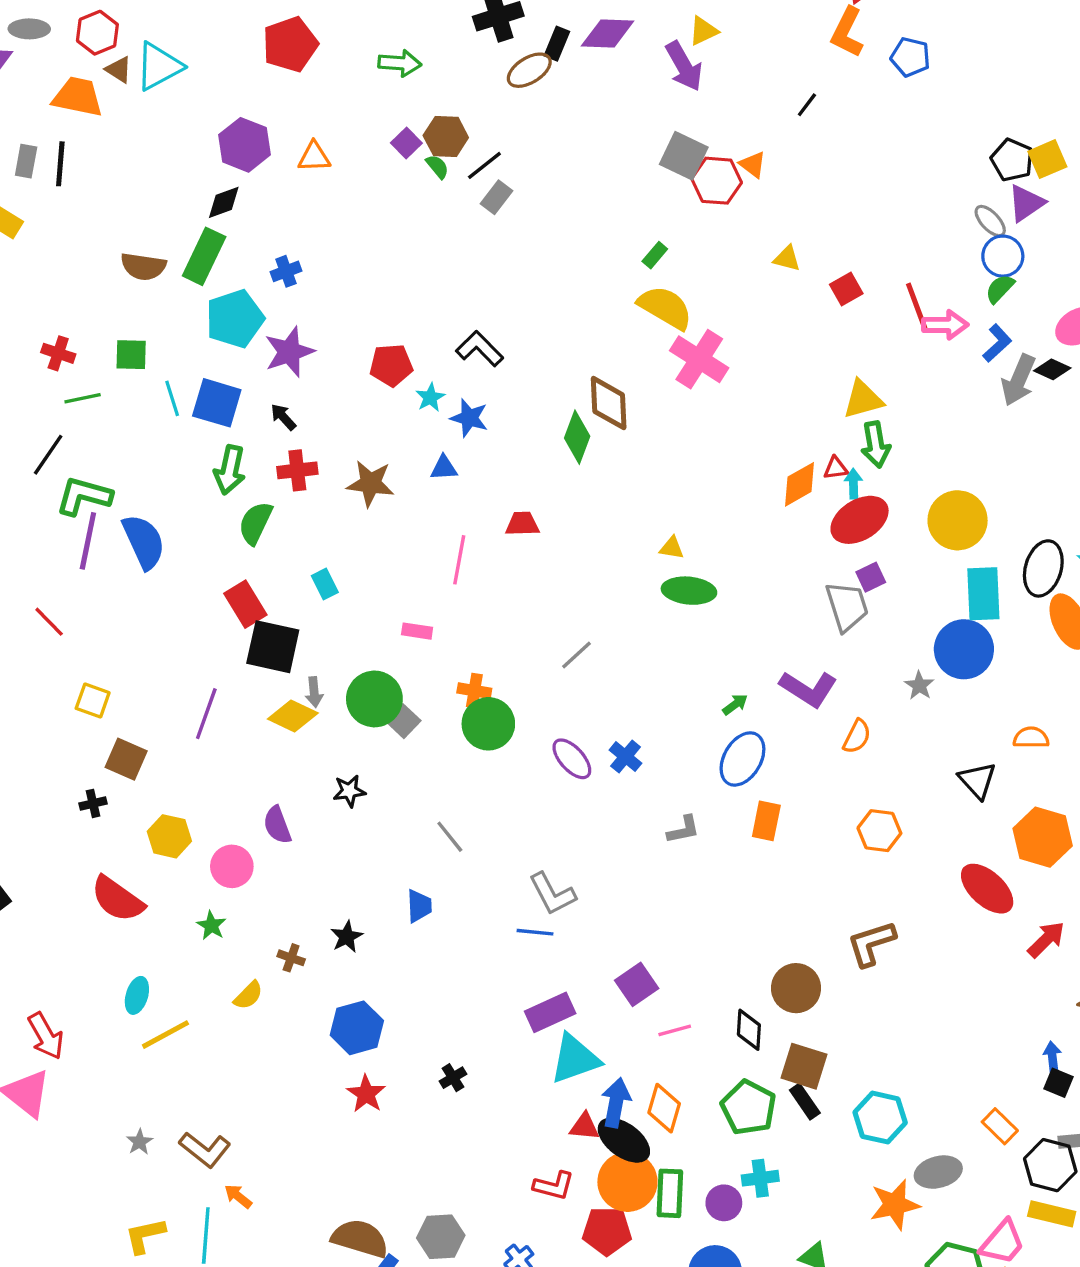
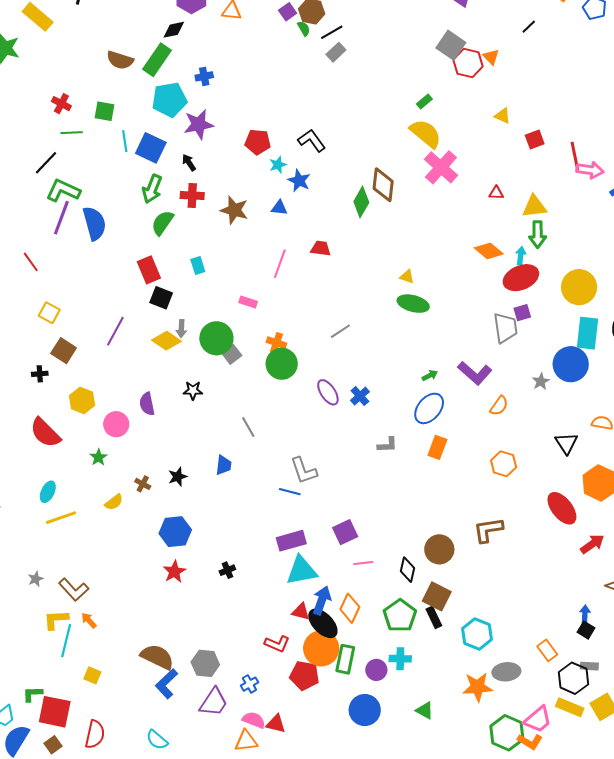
red triangle: (836, 468) -> (496, 193), moved
orange diamond: (800, 484) -> (489, 251), turned 60
black square: (273, 647) -> (161, 298), size x0.7
yellow L-shape: (145, 1236) -> (56, 620), moved

